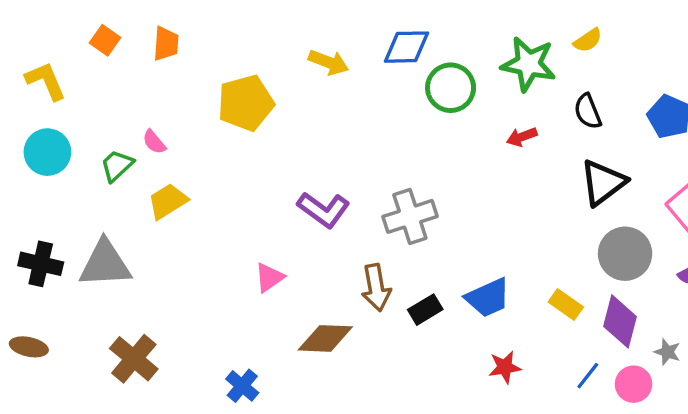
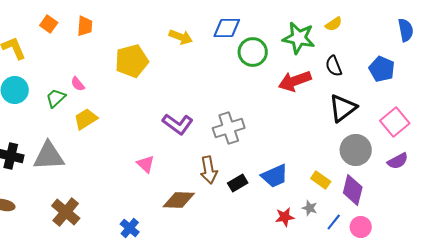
red arrow: (522, 137) -> (295, 81), size x1.8
pink triangle: (269, 277) -> (146, 164), turned -42
gray star: (667, 352) -> (310, 208), moved

